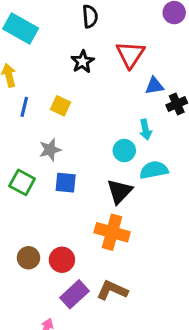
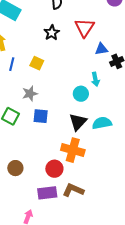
cyan semicircle: (154, 170) -> (102, 123), moved
red circle: (62, 260) -> (54, 169), moved
purple rectangle: (75, 294) -> (47, 193), turned 36

